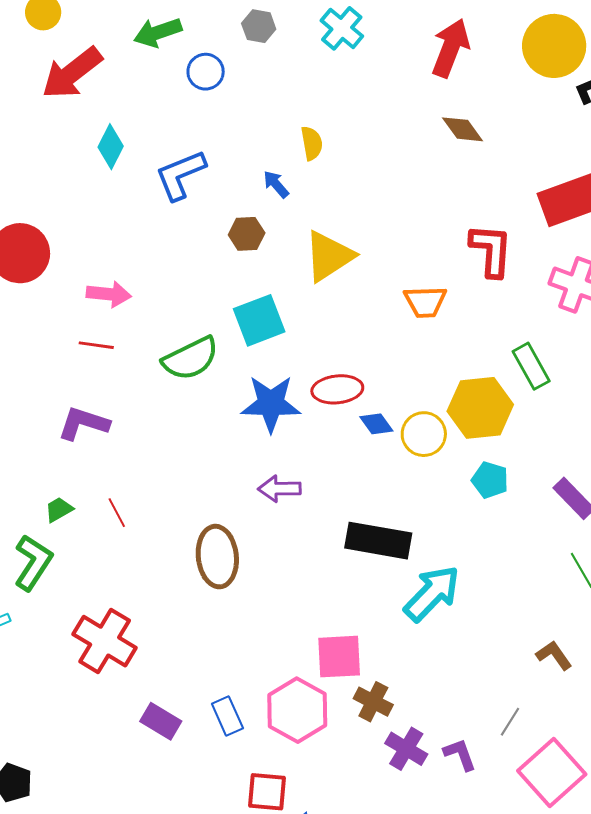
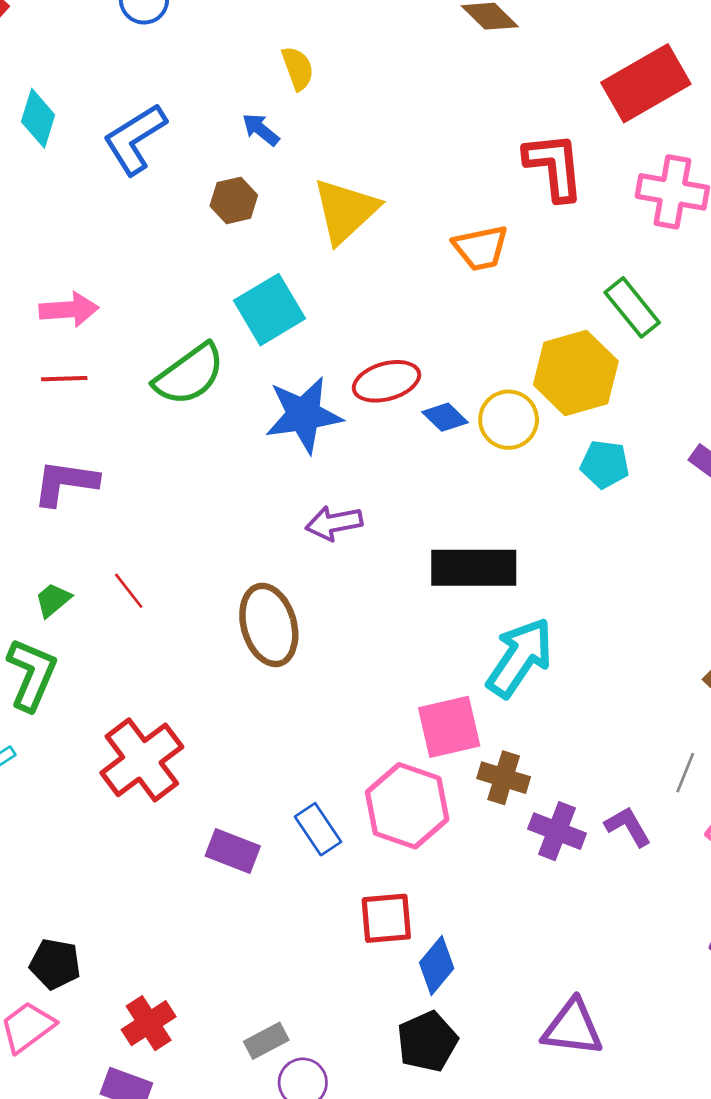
cyan arrow: (432, 593) -> (520, 658), moved
red cross: (105, 641) -> (142, 760), turned 32

